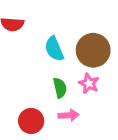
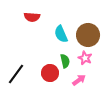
pink arrow: (69, 115) -> (79, 80), moved, turned -32
red circle: (31, 121) -> (50, 73), moved

